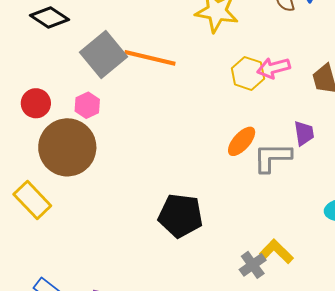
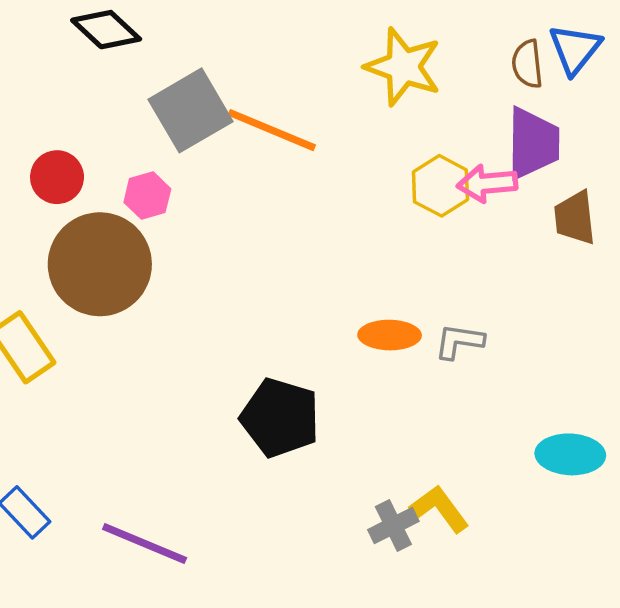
purple trapezoid: (304, 133) -> (533, 143), moved, size x1.6
orange ellipse: (242, 141) -> (390, 335), moved, turned 40
gray L-shape: (272, 157) -> (459, 341), size x0.7

